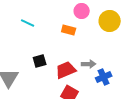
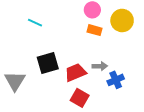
orange rectangle: (69, 30) -> (94, 30), moved
black square: (40, 61) -> (48, 63), size x1.5

